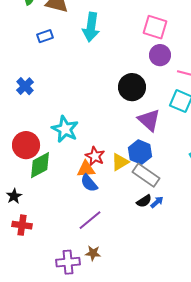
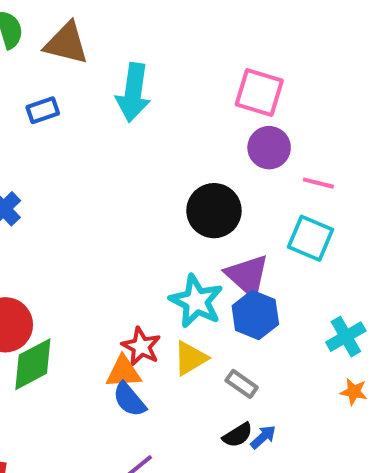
cyan star: (65, 129) -> (196, 301), moved
blue hexagon: (140, 152) -> (255, 315), moved
gray rectangle: (146, 175) -> (242, 384), size x0.6

